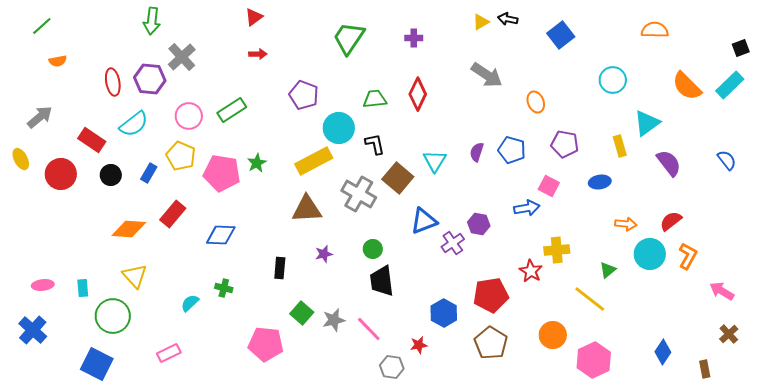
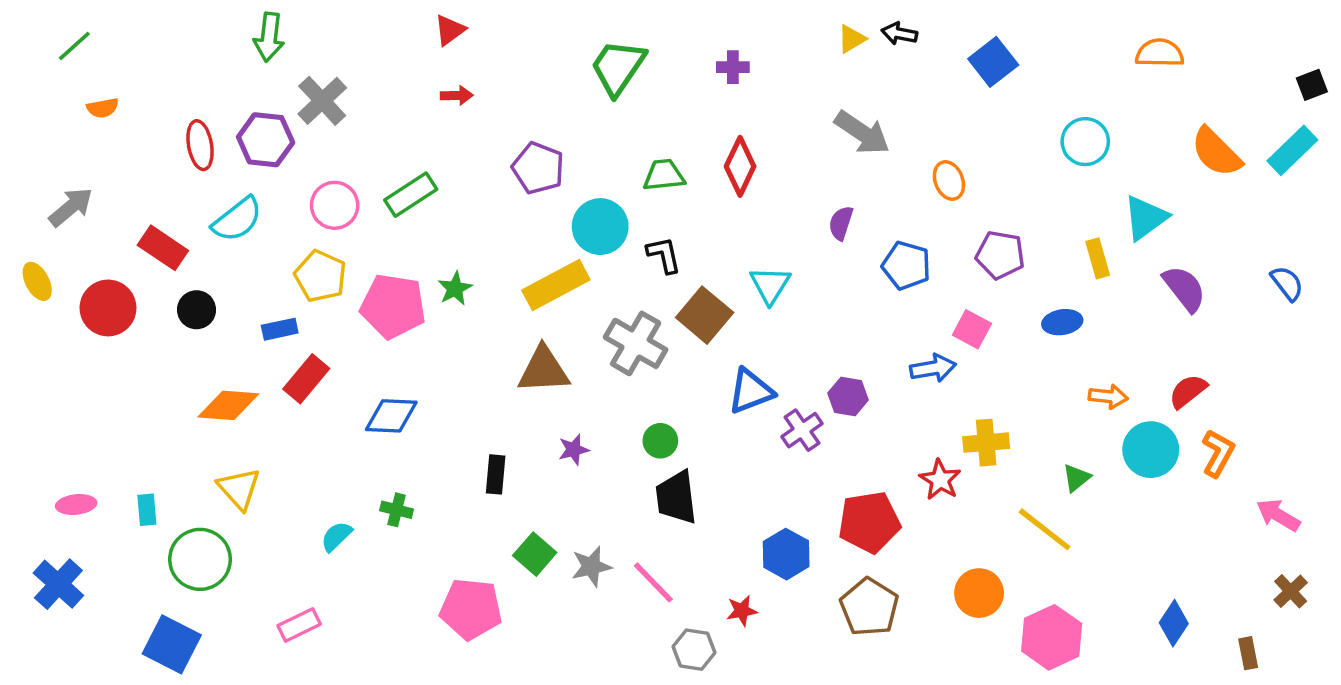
purple semicircle: (477, 152) -> (841, 223), moved
blue rectangle: (149, 173) -> (280, 329), moved, turned 48

